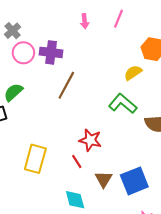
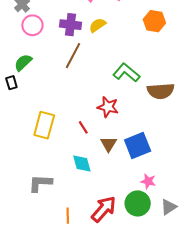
purple cross: (51, 52) -> (70, 25), moved
yellow semicircle: (133, 73) -> (97, 25), moved
red star: (90, 140) -> (108, 107), moved

